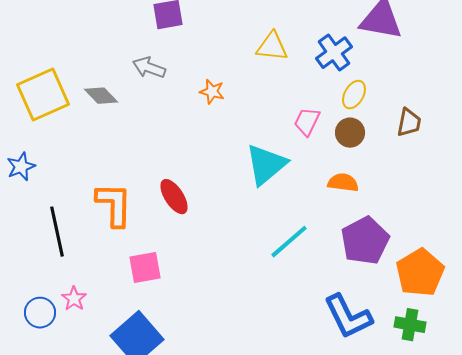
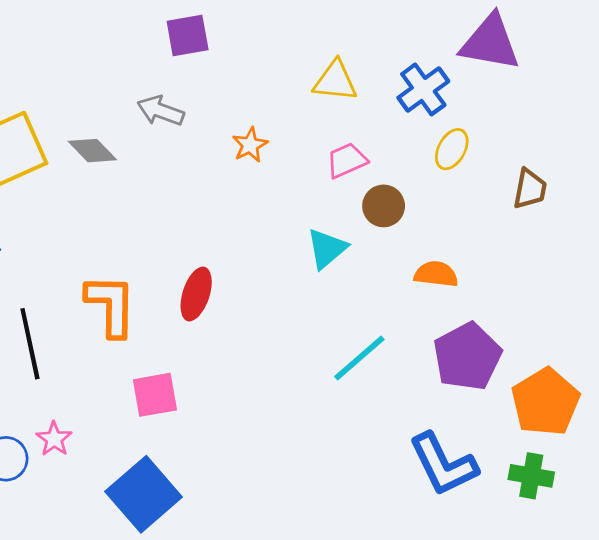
orange star: (212, 92) -> (250, 145), turned 30
pink trapezoid: (307, 122) -> (347, 160), moved, turned 40
brown circle: (350, 133) -> (384, 206), moved
cyan triangle: (266, 165) -> (327, 249), size x0.7
red ellipse: (174, 197) -> (196, 294), turned 51

